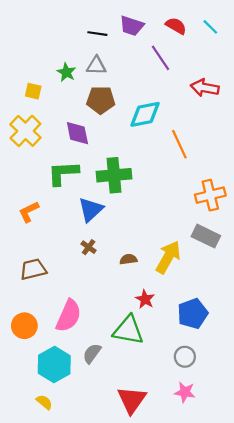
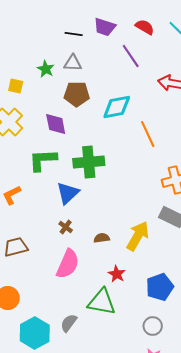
pink semicircle: (69, 316) -> (68, 264), moved

